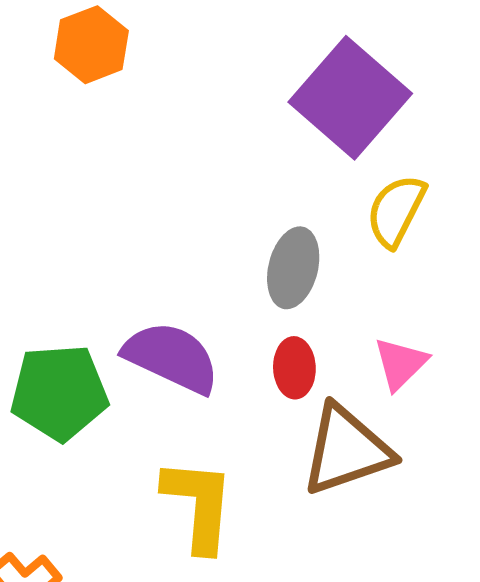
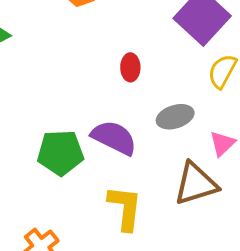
gray ellipse: (293, 268) -> (175, 117), moved, turned 57
red ellipse: (294, 368) -> (130, 67), moved

